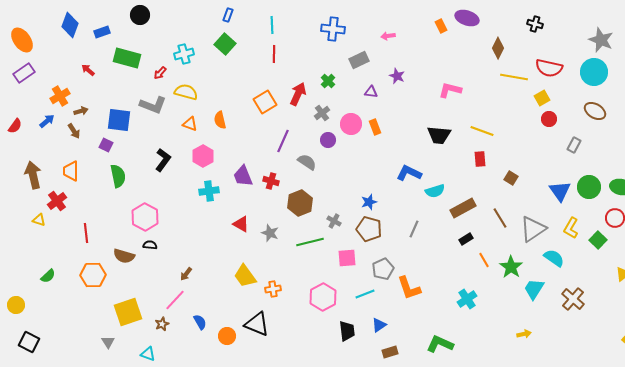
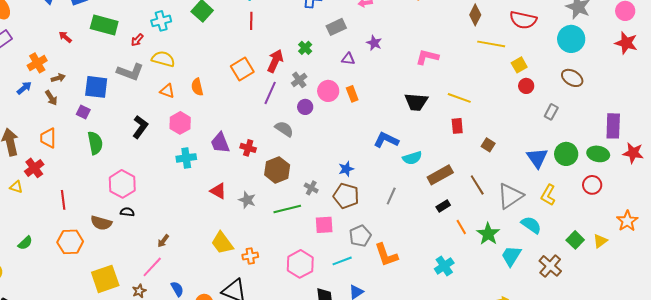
red semicircle: (549, 68) -> (523, 20), moved
purple line: (283, 141) -> (270, 93), moved
green square: (598, 240) -> (575, 240), moved

